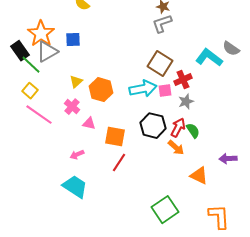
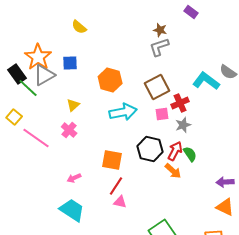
brown square: (160, 64) -> (157, 87), turned 30
cyan arrow: (143, 89) -> (123, 112), moved
orange hexagon: (101, 90) -> (110, 80), moved
yellow square: (30, 91) -> (14, 117), moved
pink triangle: (89, 124) -> (120, 202), moved
orange triangle: (199, 176) -> (225, 207), moved

